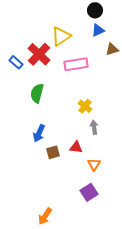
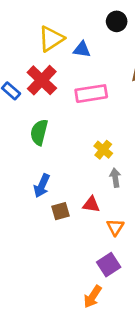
blue triangle: (98, 30) -> (82, 49), moved, turned 32
yellow triangle: (61, 36) -> (51, 39), moved
orange arrow: (45, 216) -> (93, 297), moved

